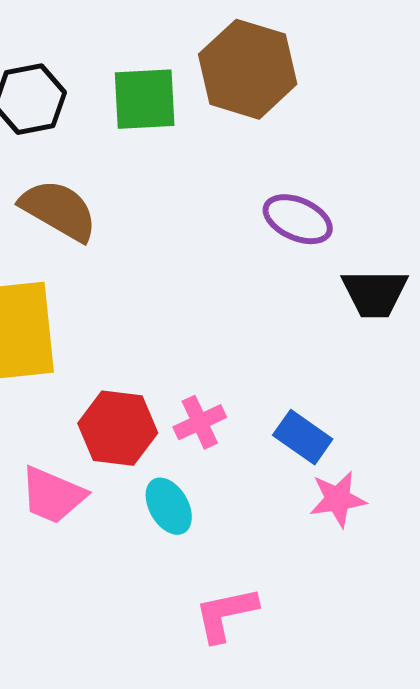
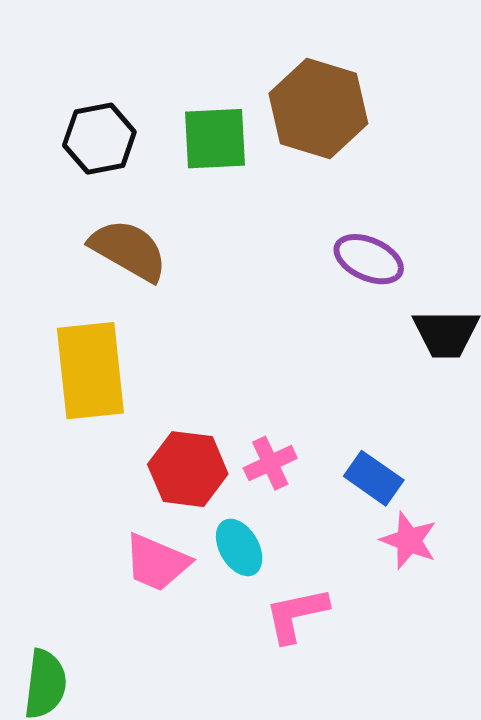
pink trapezoid: (53, 495) -> (157, 563), moved
pink star: (338, 499) -> (409, 540), turned 30
pink L-shape: (226, 614) -> (296, 615), moved

